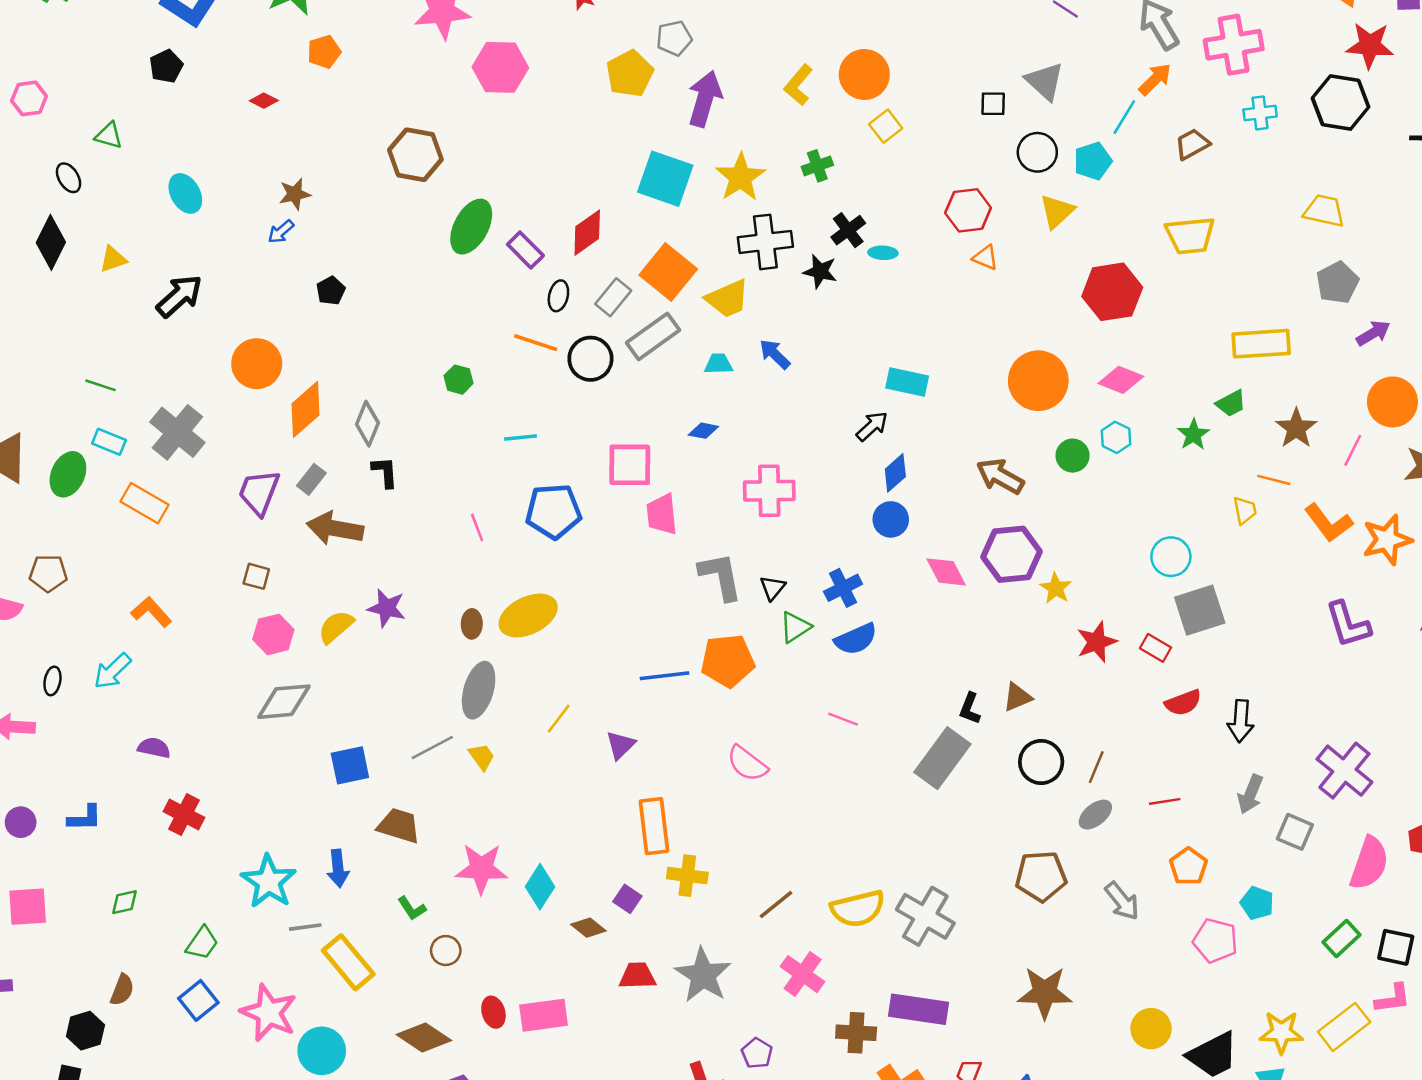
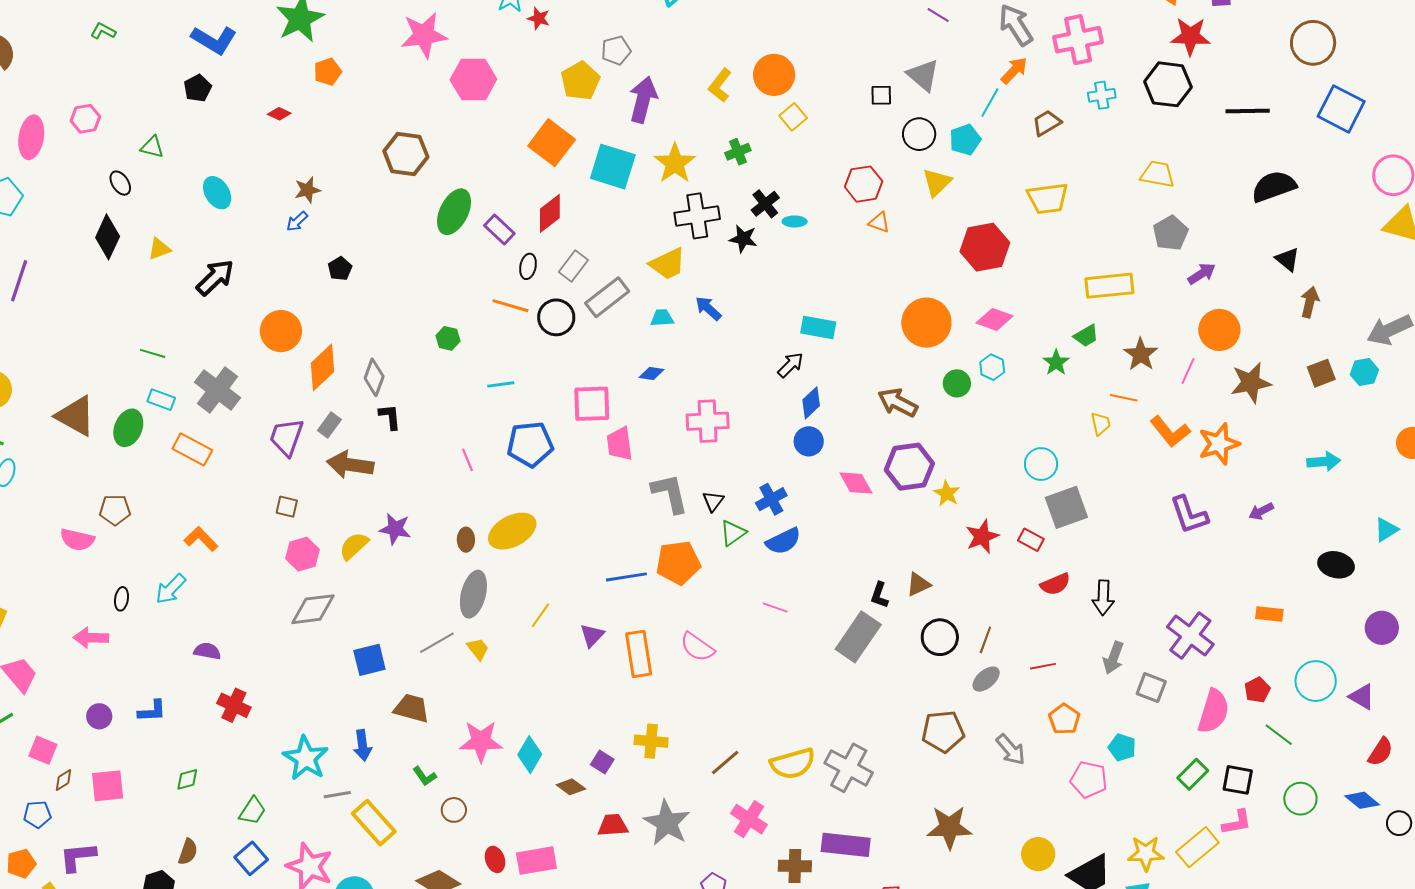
orange square: (668, 272) -> (552, 143), moved
orange rectangle: (654, 826) -> (639, 654), moved

